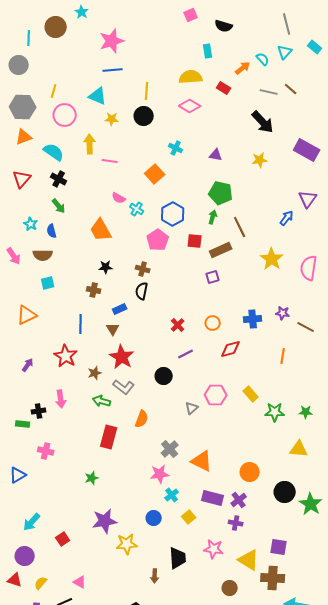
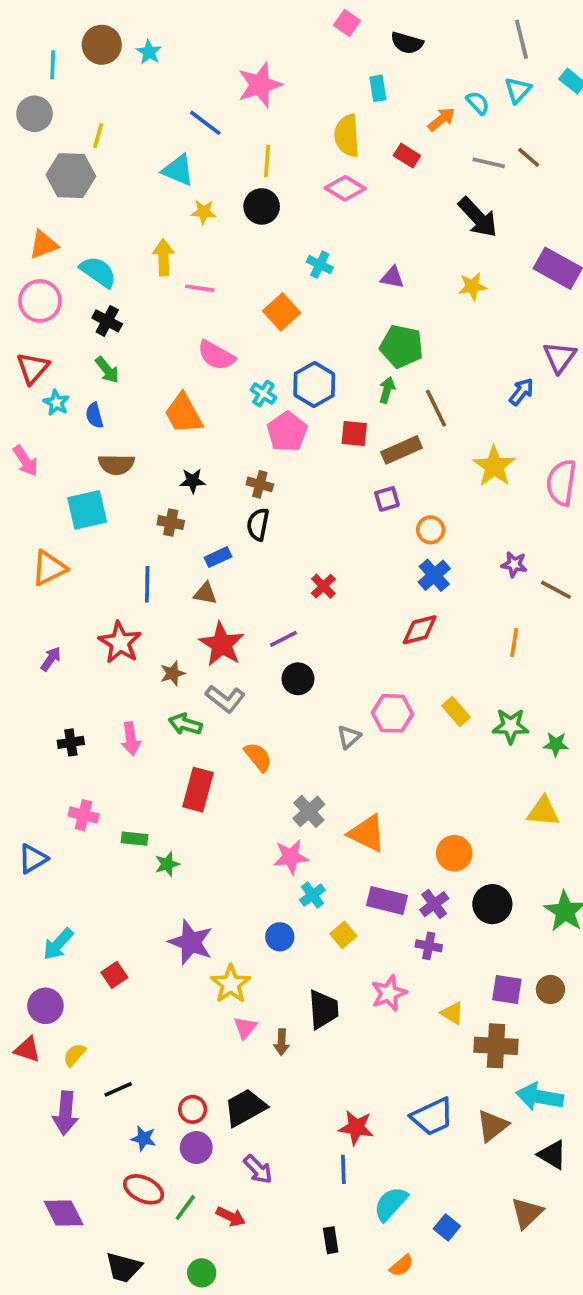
cyan star: (82, 12) -> (149, 52), moved
pink square: (191, 15) -> (347, 23), turned -32
pink star: (112, 41) -> (260, 85), moved
blue line: (113, 70) -> (205, 123), turned 42
yellow semicircle: (191, 77) -> (347, 136), turned -90
yellow line: (54, 91) -> (98, 136), moved
gray hexagon: (23, 107) -> (71, 176), moved
pink circle: (65, 115) -> (40, 301), moved
red triangle: (22, 179) -> (33, 368), moved
pink semicircle: (119, 198) -> (216, 355), size x1.5
cyan cross: (137, 209) -> (263, 394), moved
brown semicircle: (43, 255) -> (116, 464), moved
cyan square: (48, 283) -> (87, 510), size x1.6
blue cross: (253, 319) -> (434, 575), moved, turned -36
orange circle: (213, 323) -> (431, 530), moved
brown triangle: (113, 329) -> (205, 593), turned -48
purple line: (186, 354) -> (283, 639), moved
pink arrow: (61, 399) -> (131, 739), moved
green star: (275, 412) -> (511, 726), moved
orange semicircle: (142, 419) -> (258, 757), turned -60
green rectangle: (23, 424) -> (134, 839), moved
black circle: (285, 492) -> (492, 904), moved
purple star: (105, 521) -> (191, 942), turned 30
yellow star: (127, 544) -> (231, 984), turned -30
pink star: (214, 549) -> (389, 993), turned -30
yellow triangle: (249, 560) -> (452, 1013), size x0.6
pink triangle: (80, 582) -> (245, 1028), moved, turned 40
brown circle: (230, 588) -> (550, 989), moved

